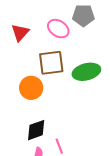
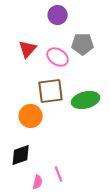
red triangle: (20, 33) -> (28, 49), moved
black diamond: (36, 130) -> (21, 155), moved

